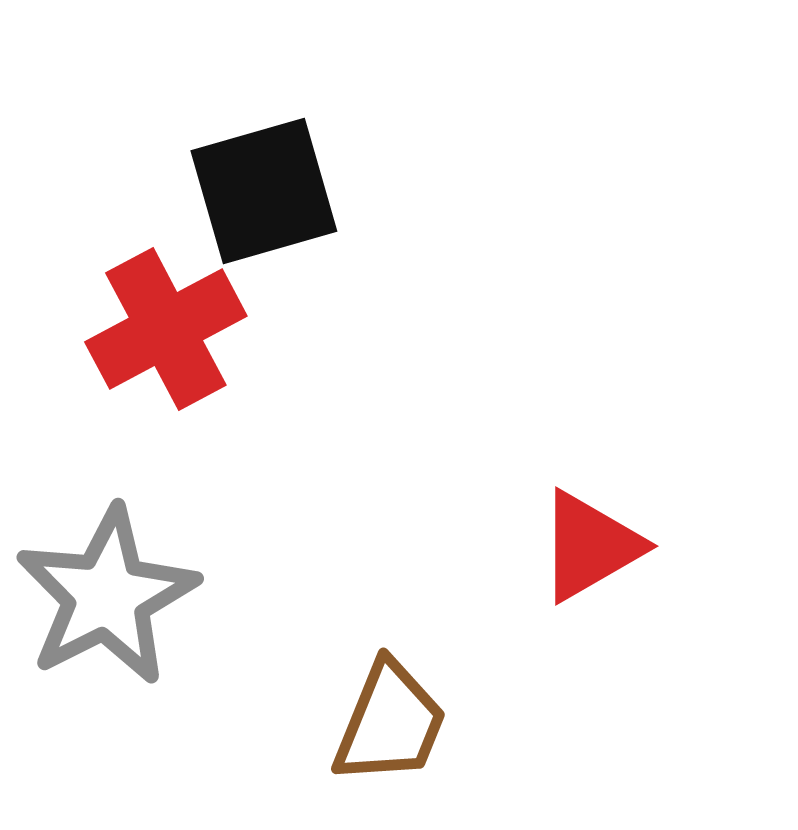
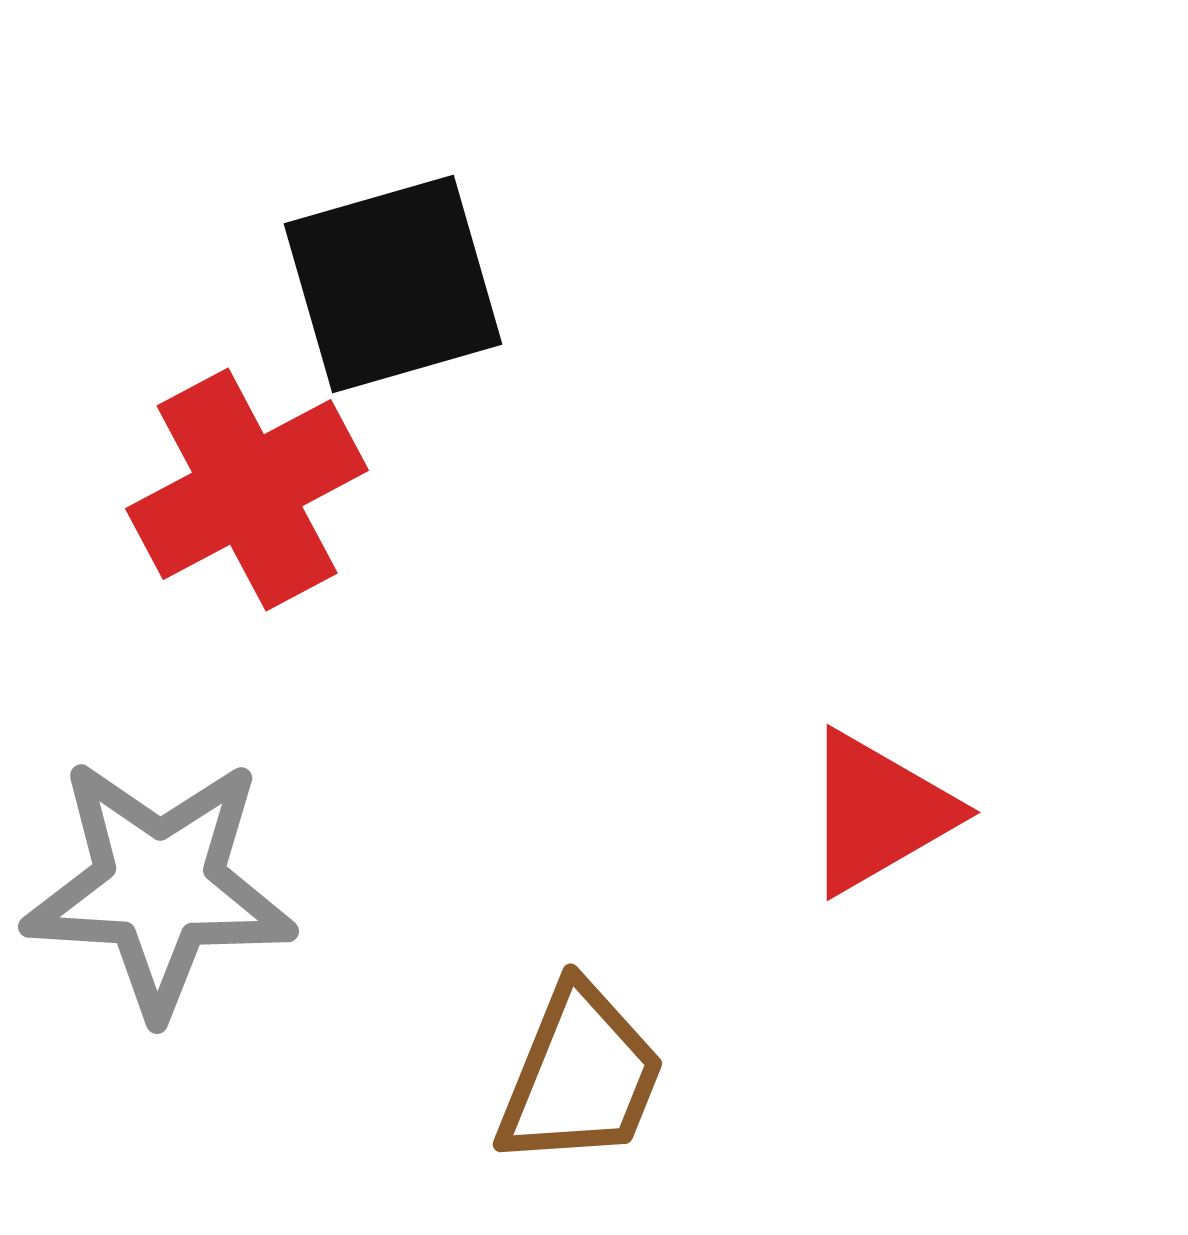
gray star: (107, 596) -> (159, 887), turned 30

